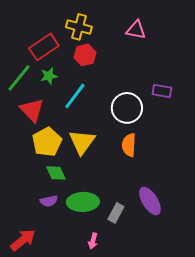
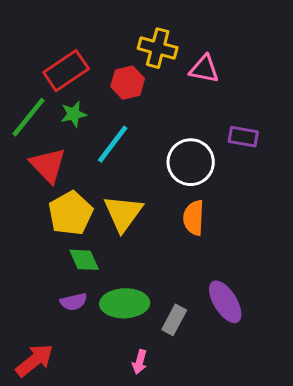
yellow cross: (79, 27) -> (158, 48), moved
pink triangle: (136, 30) -> (204, 69), moved

